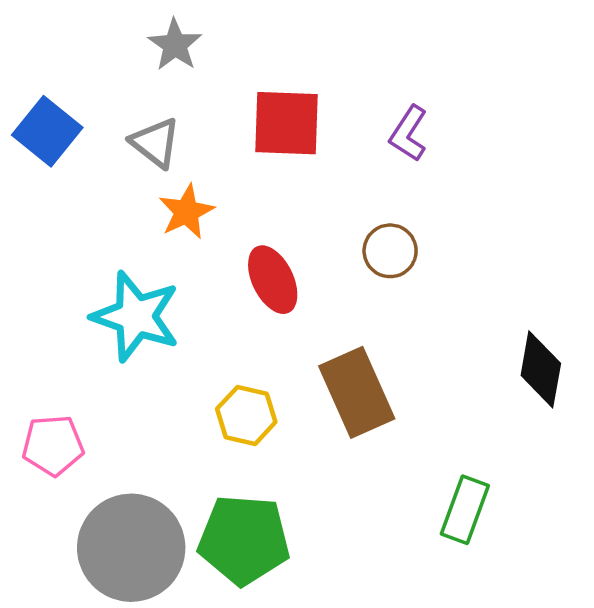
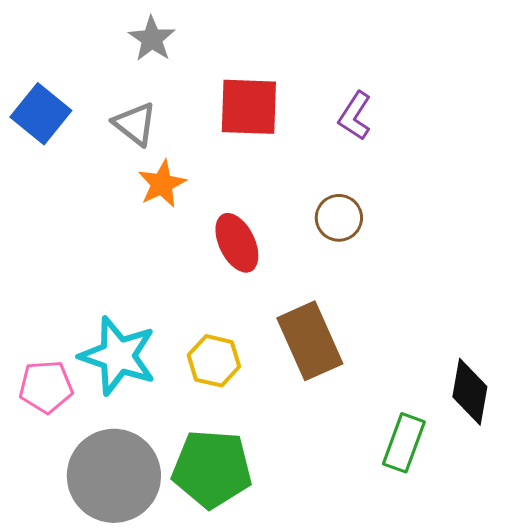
cyan star: (136, 316) -> (118, 356), moved
black diamond: (541, 369) -> (470, 392), moved

